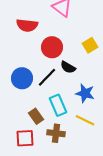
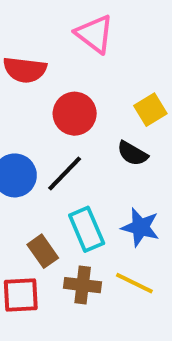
black semicircle: (68, 67) -> (132, 153), moved
blue star: (85, 93) -> (140, 227), moved
yellow line: (85, 120) -> (134, 283), moved

